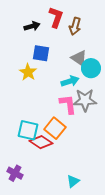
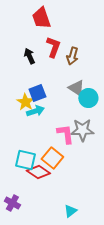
black arrow: (32, 26) -> (29, 56), turned -98
blue square: (41, 53) -> (37, 93), moved, turned -30
cyan arrow: (70, 81) -> (35, 111), moved

